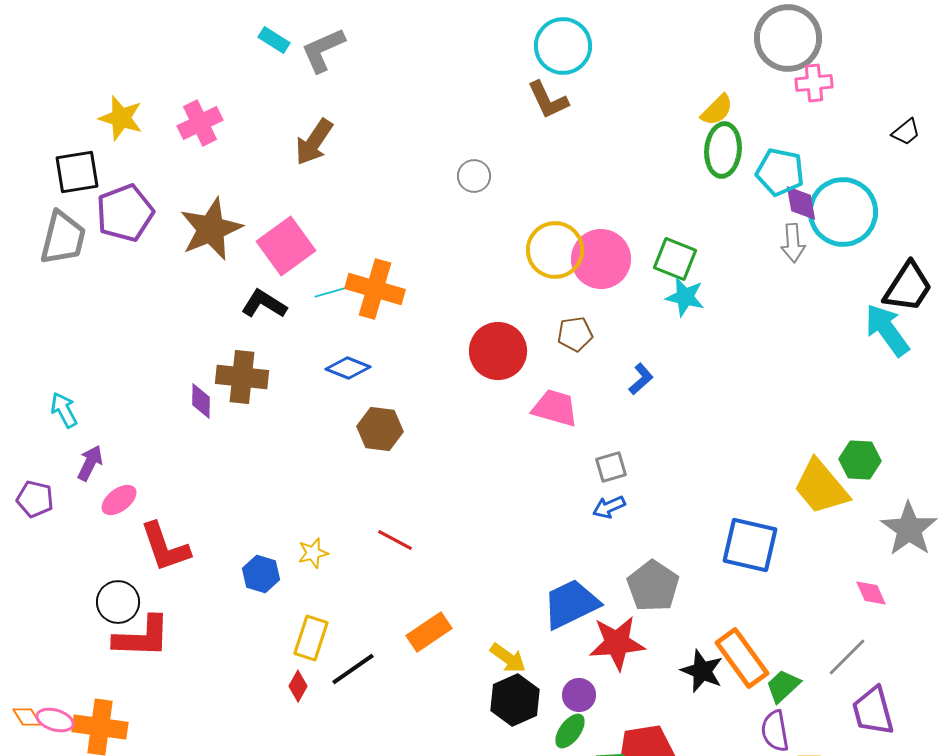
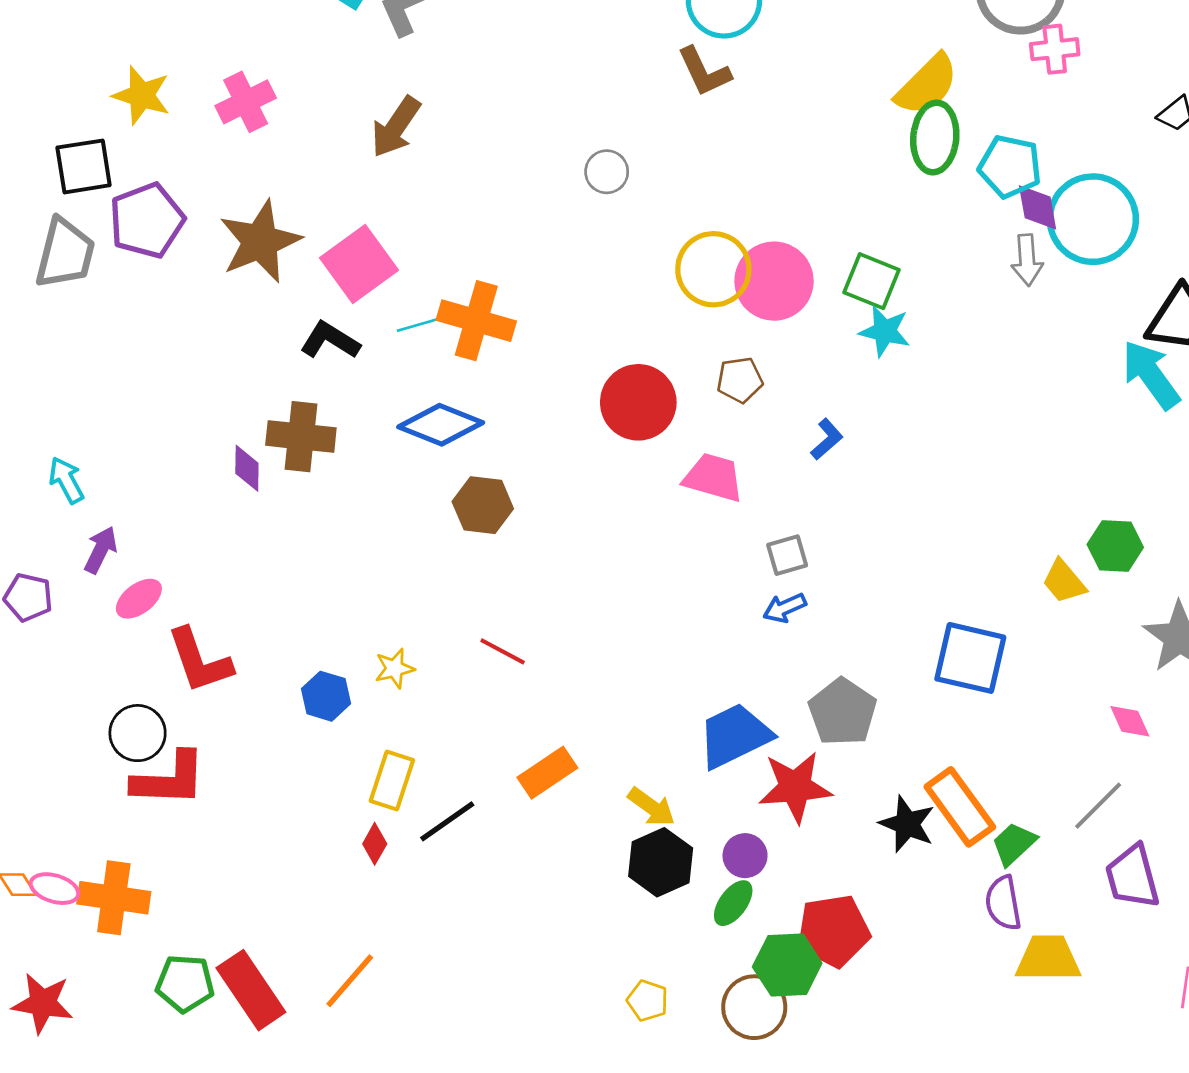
yellow semicircle: (717, 110) -> (927, 85), size x1.5
blue diamond: (348, 368) -> (441, 425), size x1.4
yellow trapezoid: (821, 487) -> (1064, 582), size x0.6

